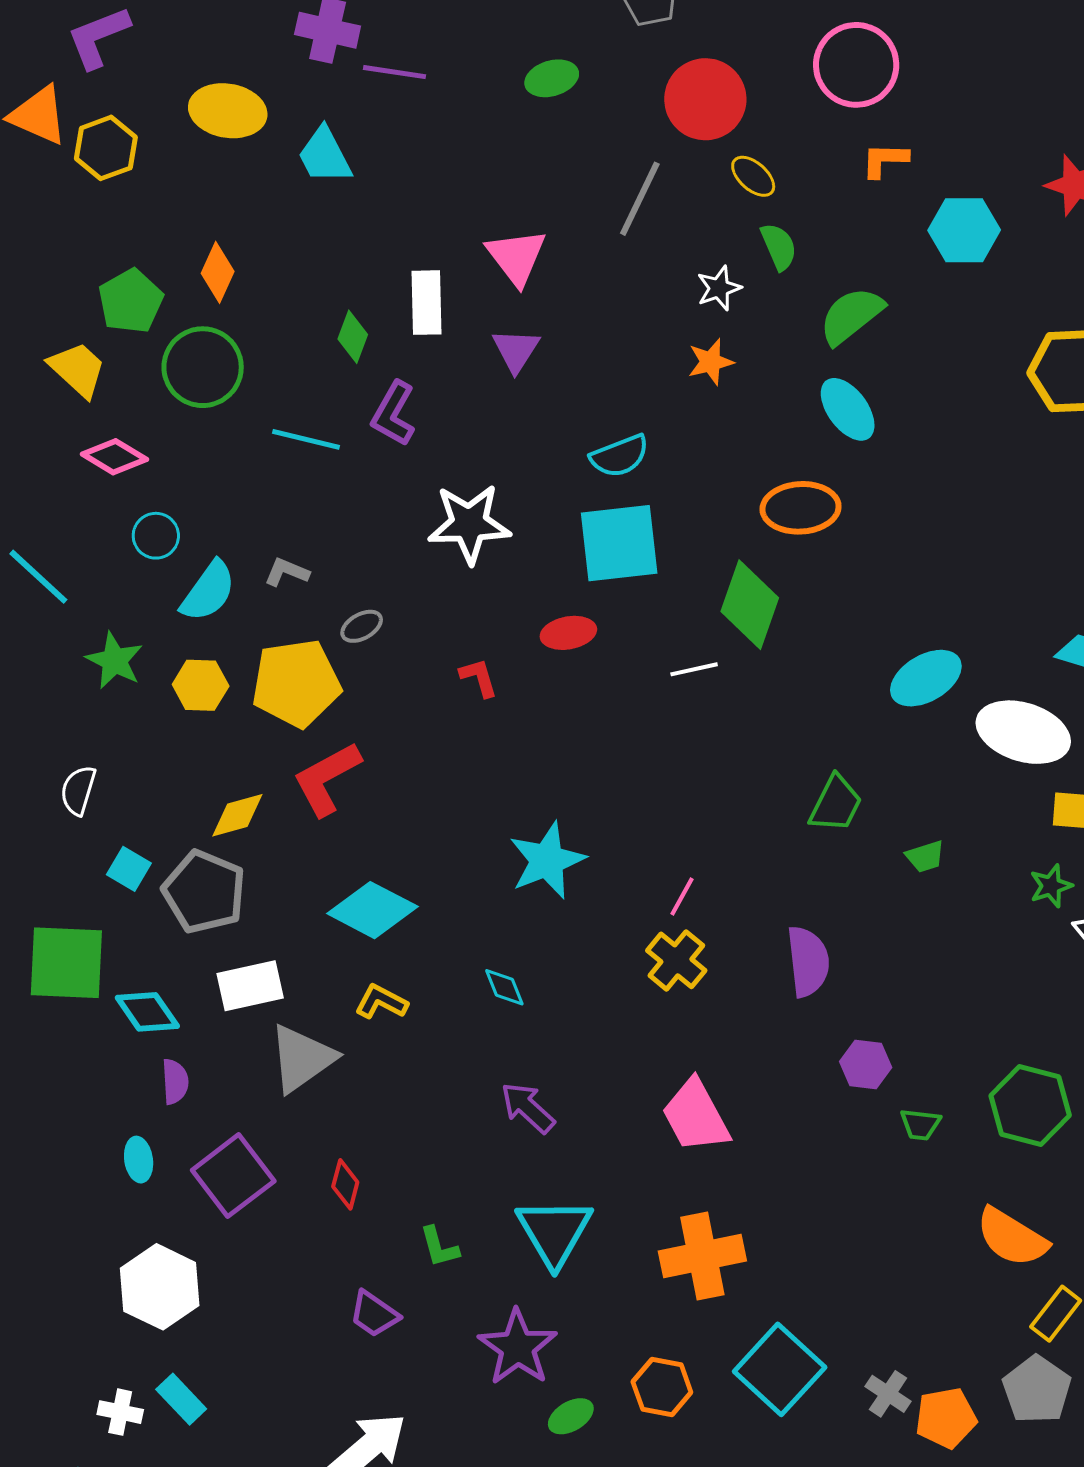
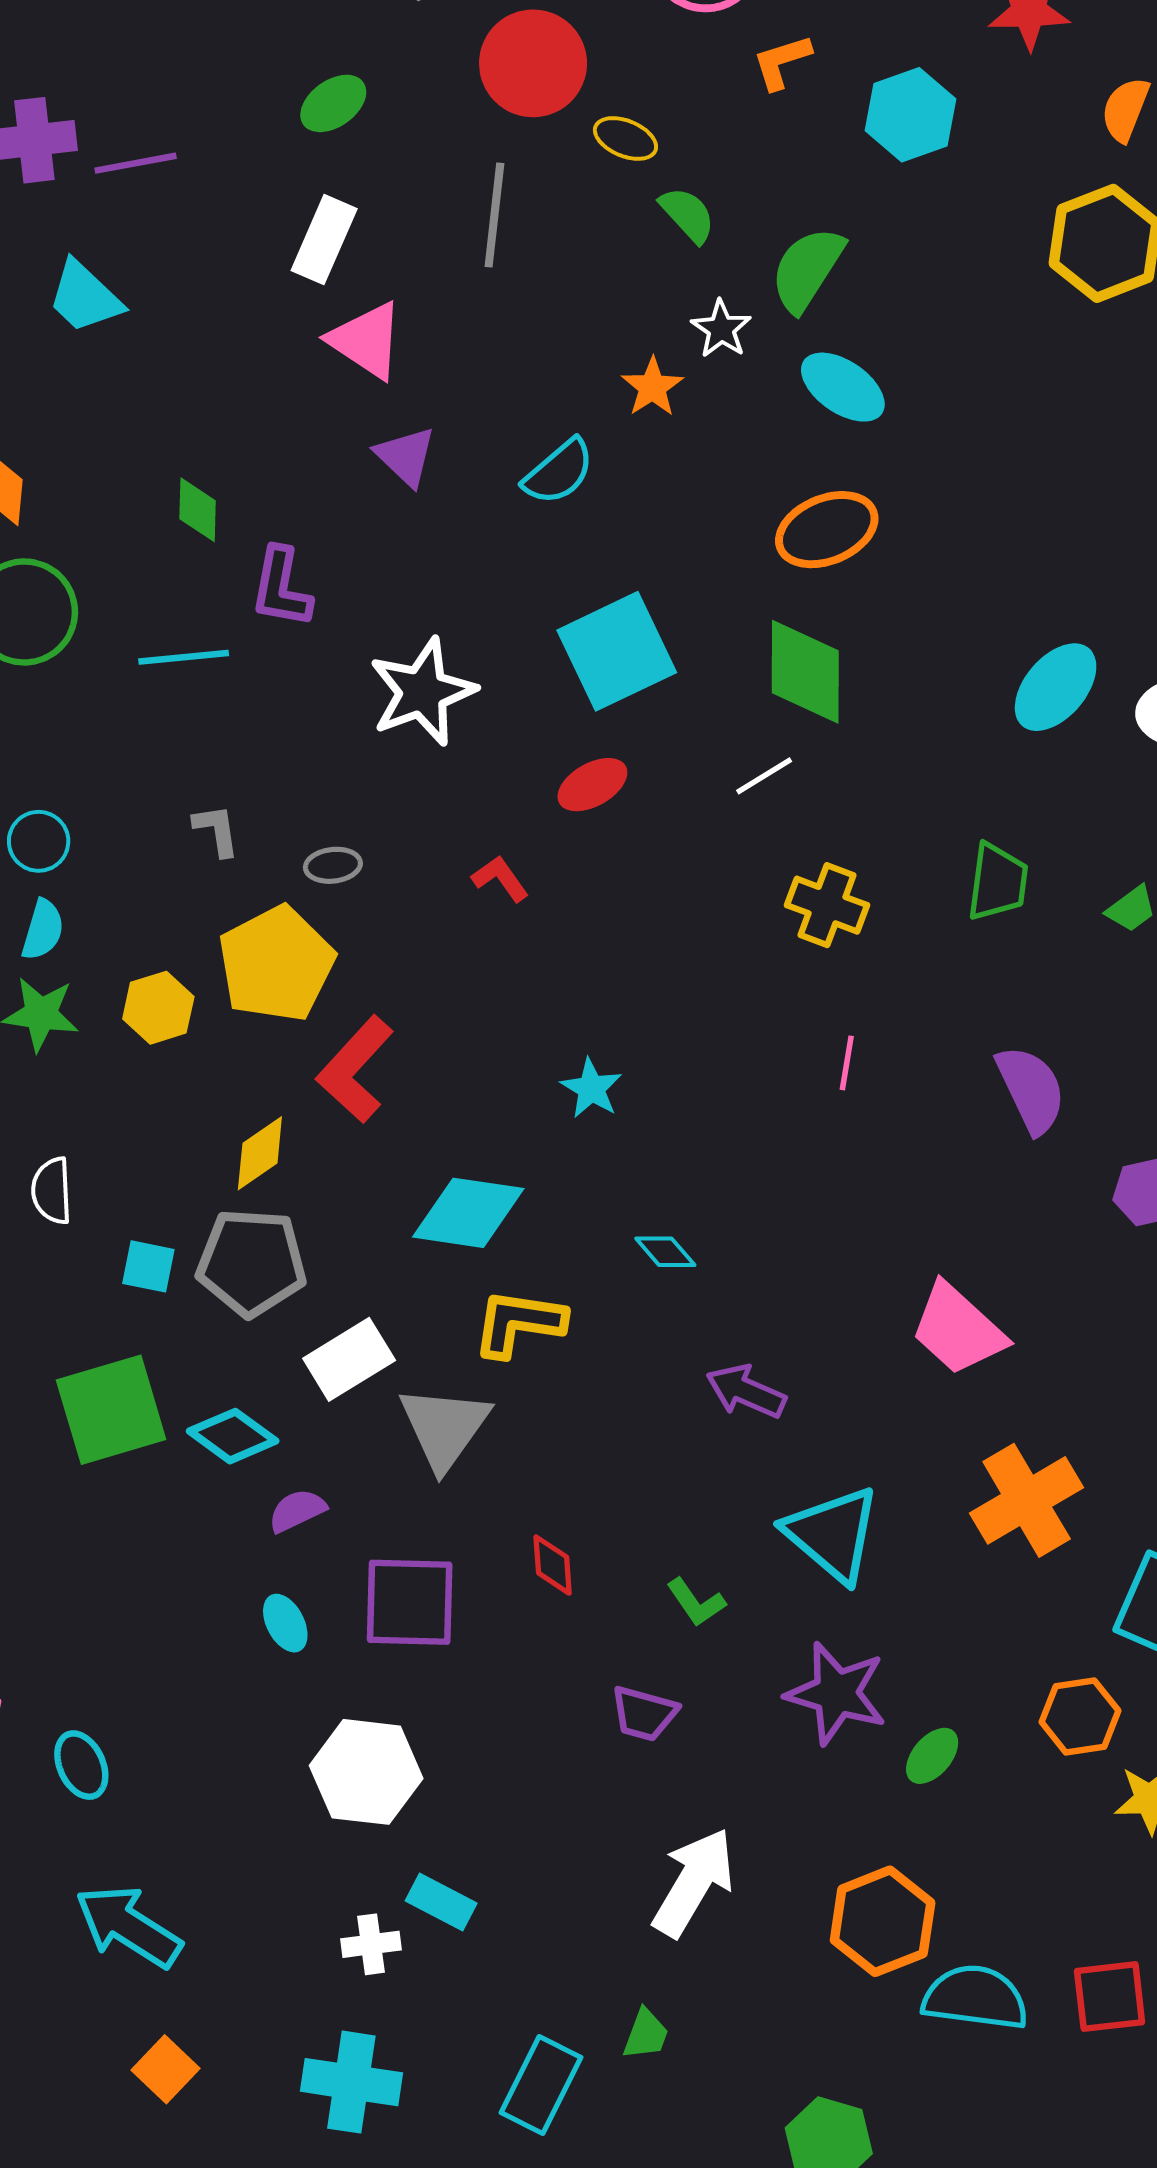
white star: (719, 288) -> (721, 329), moved
white rectangle: (427, 303) -> (324, 240), moved, turned 44
cyan semicircle: (620, 456) -> (559, 472), moved
gray L-shape: (287, 572) -> (217, 830), turned 78
cyan semicircle: (208, 591) -> (43, 930), moved, size x0.7
gray ellipse: (362, 626) -> (333, 865), turned 42
cyan star: (547, 861) -> (591, 1088), moved, size x0.6
yellow cross: (676, 960) -> (827, 905), moved
yellow L-shape: (381, 1002) -> (519, 1323), size x1.4
purple semicircle: (175, 1082) -> (297, 1511), turned -93
purple square: (233, 1176) -> (410, 1602), turned -32
orange hexagon: (662, 1387) -> (1080, 1716), moved

